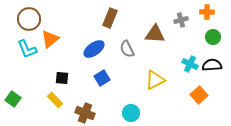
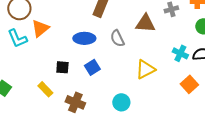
blue ellipse: (94, 49) -> (84, 38), turned 35
black square: (62, 78) -> (62, 67), moved

